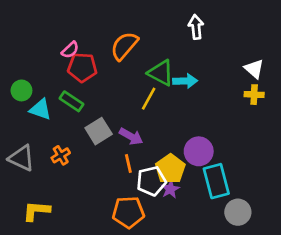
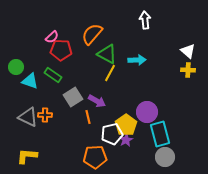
green triangle: (161, 73) -> (107, 54), moved
orange cross: (61, 155) -> (45, 115), turned 32
gray triangle: (21, 158) -> (28, 117), moved
orange line: (128, 163) -> (88, 117), moved
gray circle: (238, 212) -> (165, 157), moved

